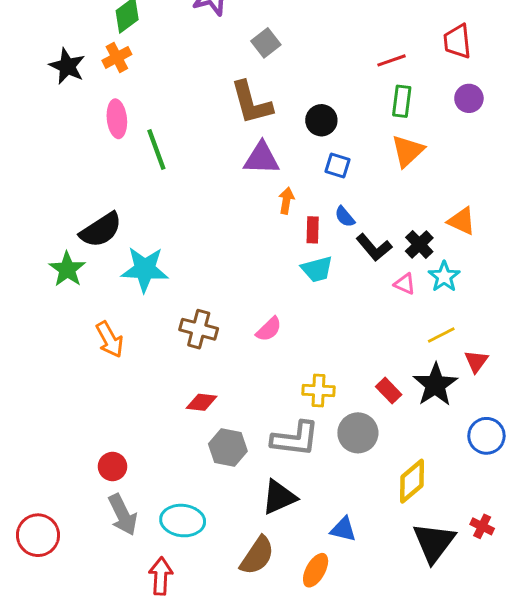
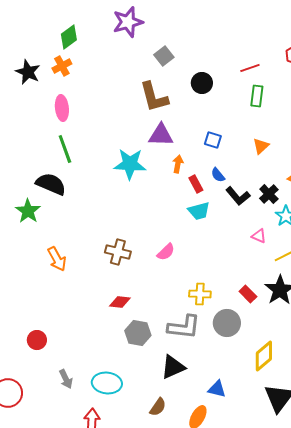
black circle: (321, 120) -> (202, 83), moved
green line: (156, 149) -> (65, 149), moved
orange triangle: (408, 151) -> (261, 146), moved, size x0.7
black semicircle: (101, 230) -> (51, 184), turned -124
red rectangle: (313, 230) -> (196, 184), turned -30
cyan star: (145, 269) -> (130, 164), moved
pink triangle: (405, 284) -> (259, 236), moved
red circle: (112, 467) -> (37, 340), moved
gray arrow: (123, 515) -> (66, 379), size x0.7
brown semicircle: (257, 556) -> (158, 407), size x0.7

